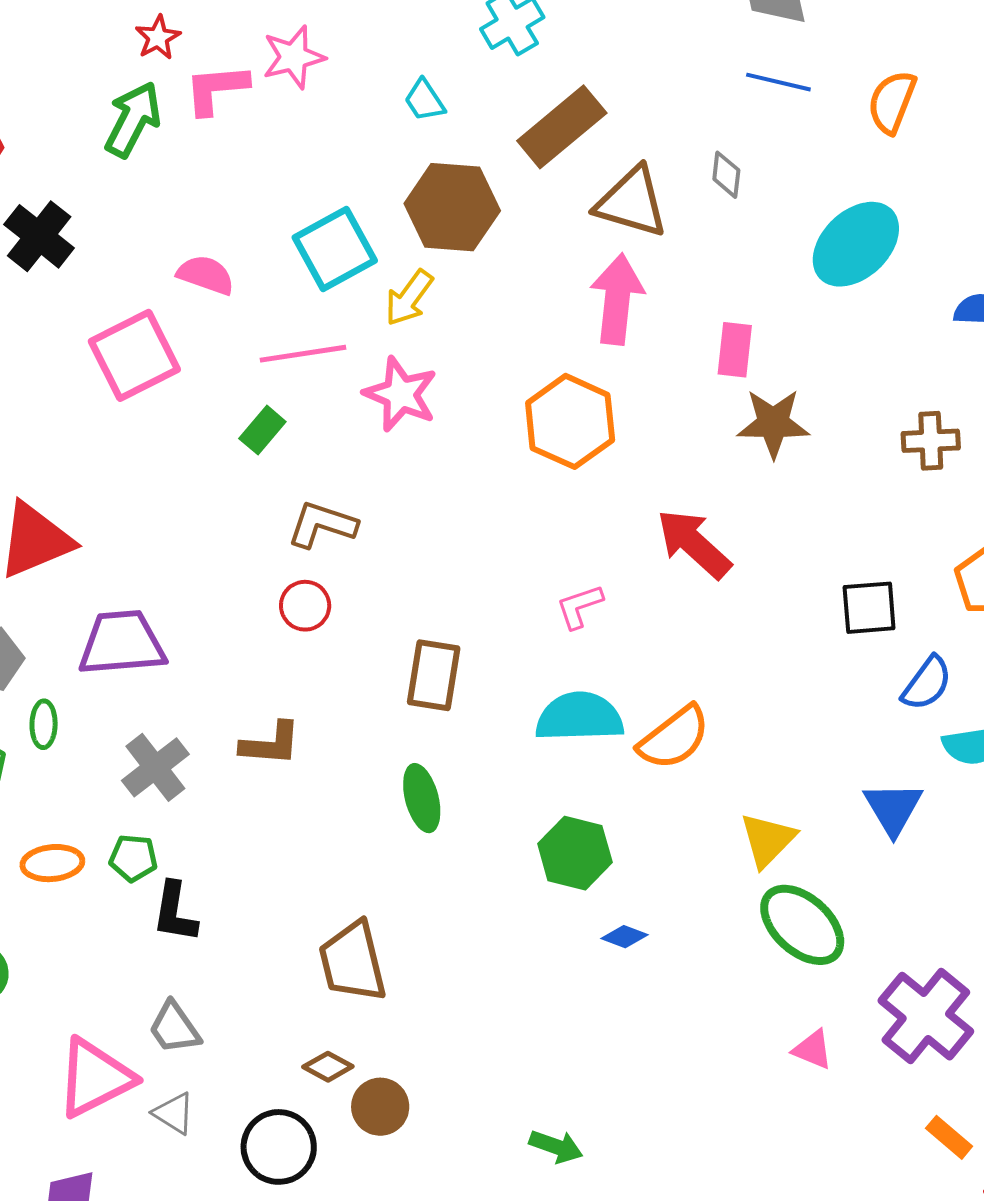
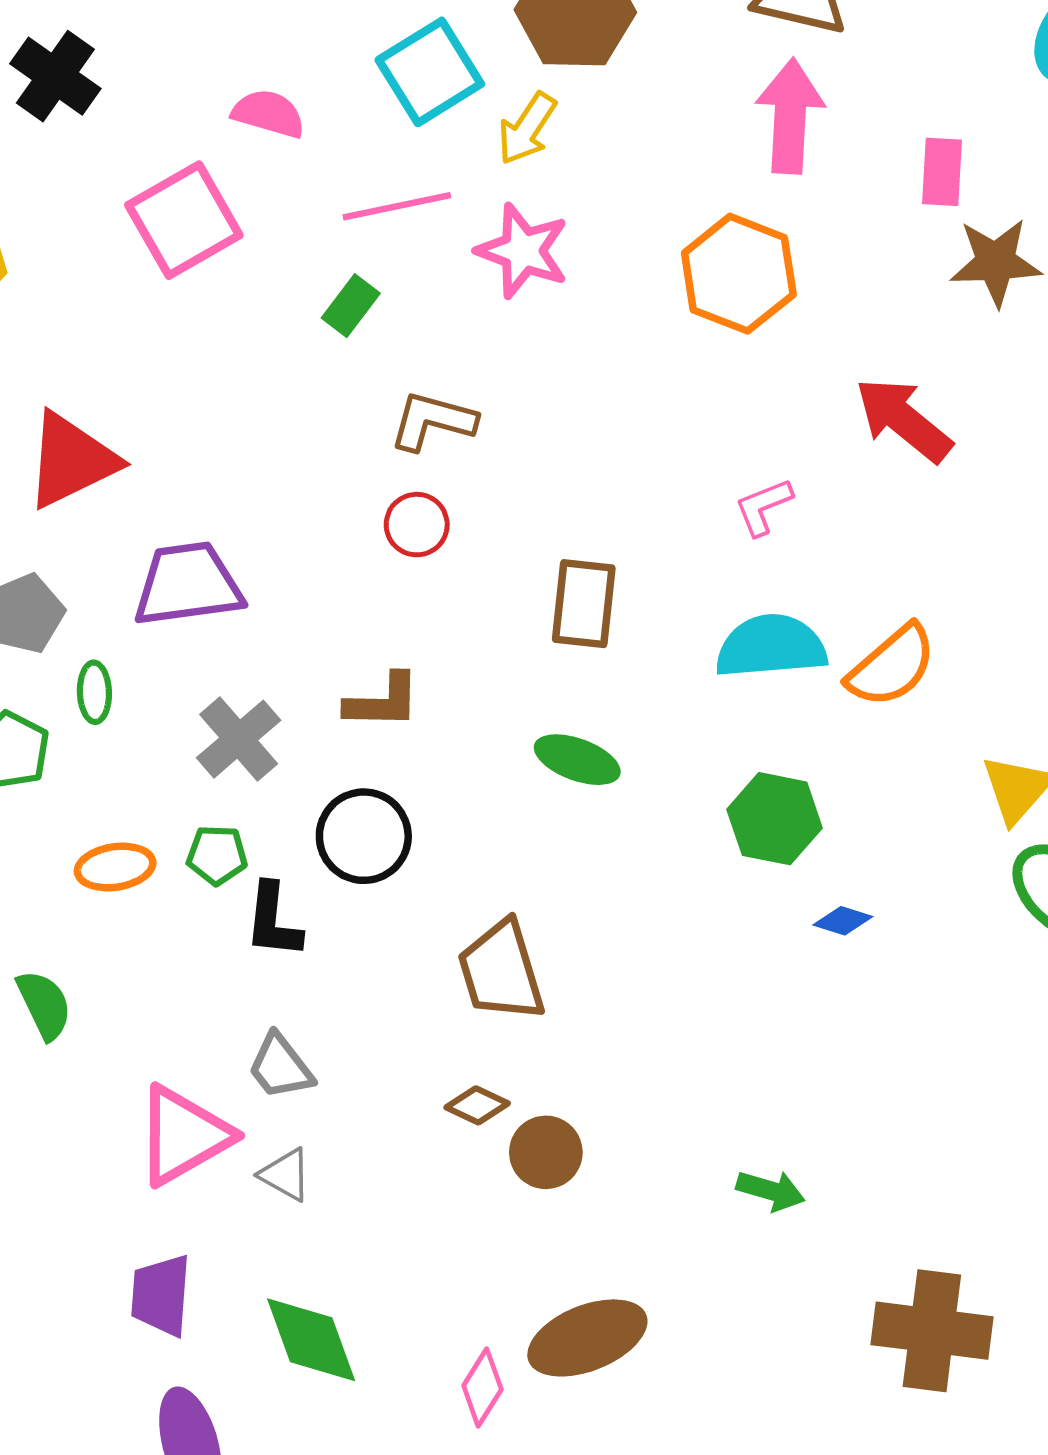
green ellipse: (422, 798) -> (577, 760), turned -52
black circle: (279, 1147) -> (364, 836), moved

